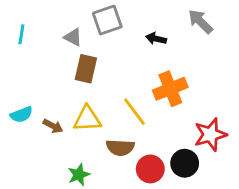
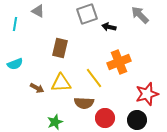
gray square: (107, 20) -> (87, 14), moved
gray triangle: (73, 37) -> (38, 11), moved
cyan semicircle: (21, 115) -> (15, 64), moved
black circle: (185, 163) -> (137, 120), moved

